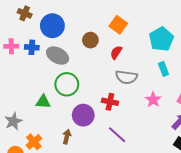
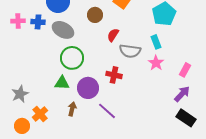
red semicircle: (116, 52) -> (113, 35), moved
cyan rectangle: (163, 69) -> (156, 42), moved
pink star: (153, 100) -> (156, 63), moved
green triangle: (43, 102) -> (62, 83), moved
purple line: (117, 135) -> (107, 111), moved

